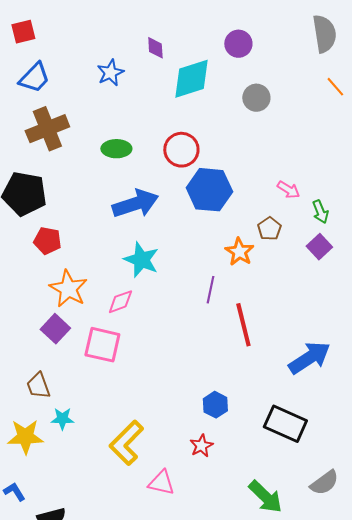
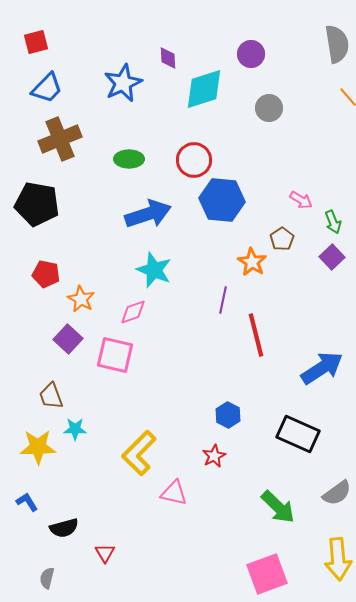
blue star: (110, 73) -> (123, 83), size x1.4
red pentagon: (47, 241) -> (46, 274), moved
orange star: (68, 289) -> (81, 299), size x0.7

